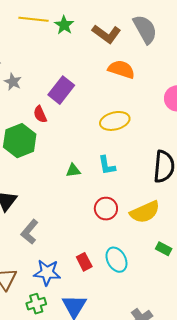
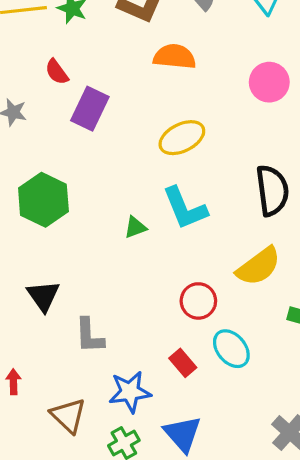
red semicircle: (40, 114) -> (57, 72), moved
cyan L-shape: (107, 165) -> (185, 208), size x1.5
red circle: (106, 209) -> (198, 301), moved
gray L-shape: (30, 232) -> (89, 336), turned -30

